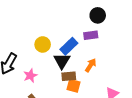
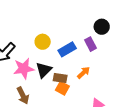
purple rectangle: (91, 35) -> (91, 44), turned 56
black triangle: (62, 61) -> (44, 70), moved
pink star: (30, 76) -> (24, 69), size x1.5

